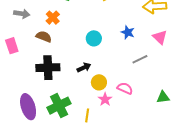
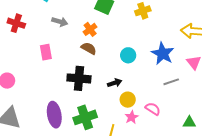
blue star: (128, 32) -> (163, 54), size x1.6
brown semicircle: (44, 37) -> (89, 48), moved

